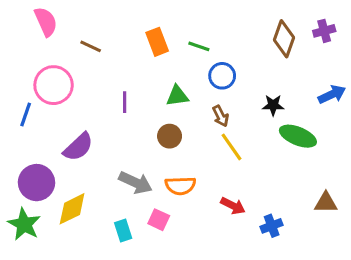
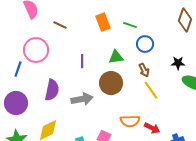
brown circle: (170, 136) -> (111, 83), size x1.5
purple semicircle: (78, 147) -> (52, 90), turned -35
purple circle: (37, 183) -> (16, 103), moved
gray arrow: (135, 183) -> (82, 99), moved, turned -35
orange semicircle: (180, 186) -> (130, 121), moved

